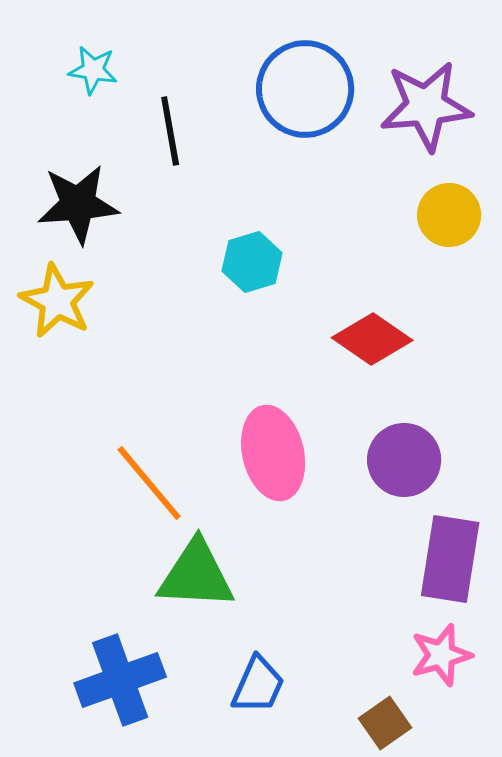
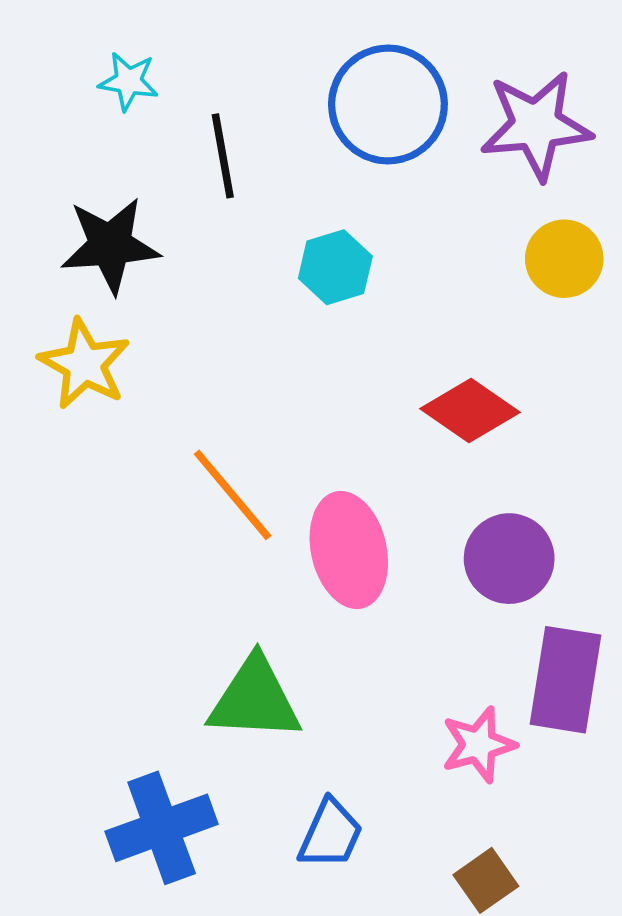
cyan hexagon: (252, 262) -> (335, 267), moved
orange line: (149, 483) -> (233, 495), moved
pink star: (441, 655) -> (479, 745), moved

